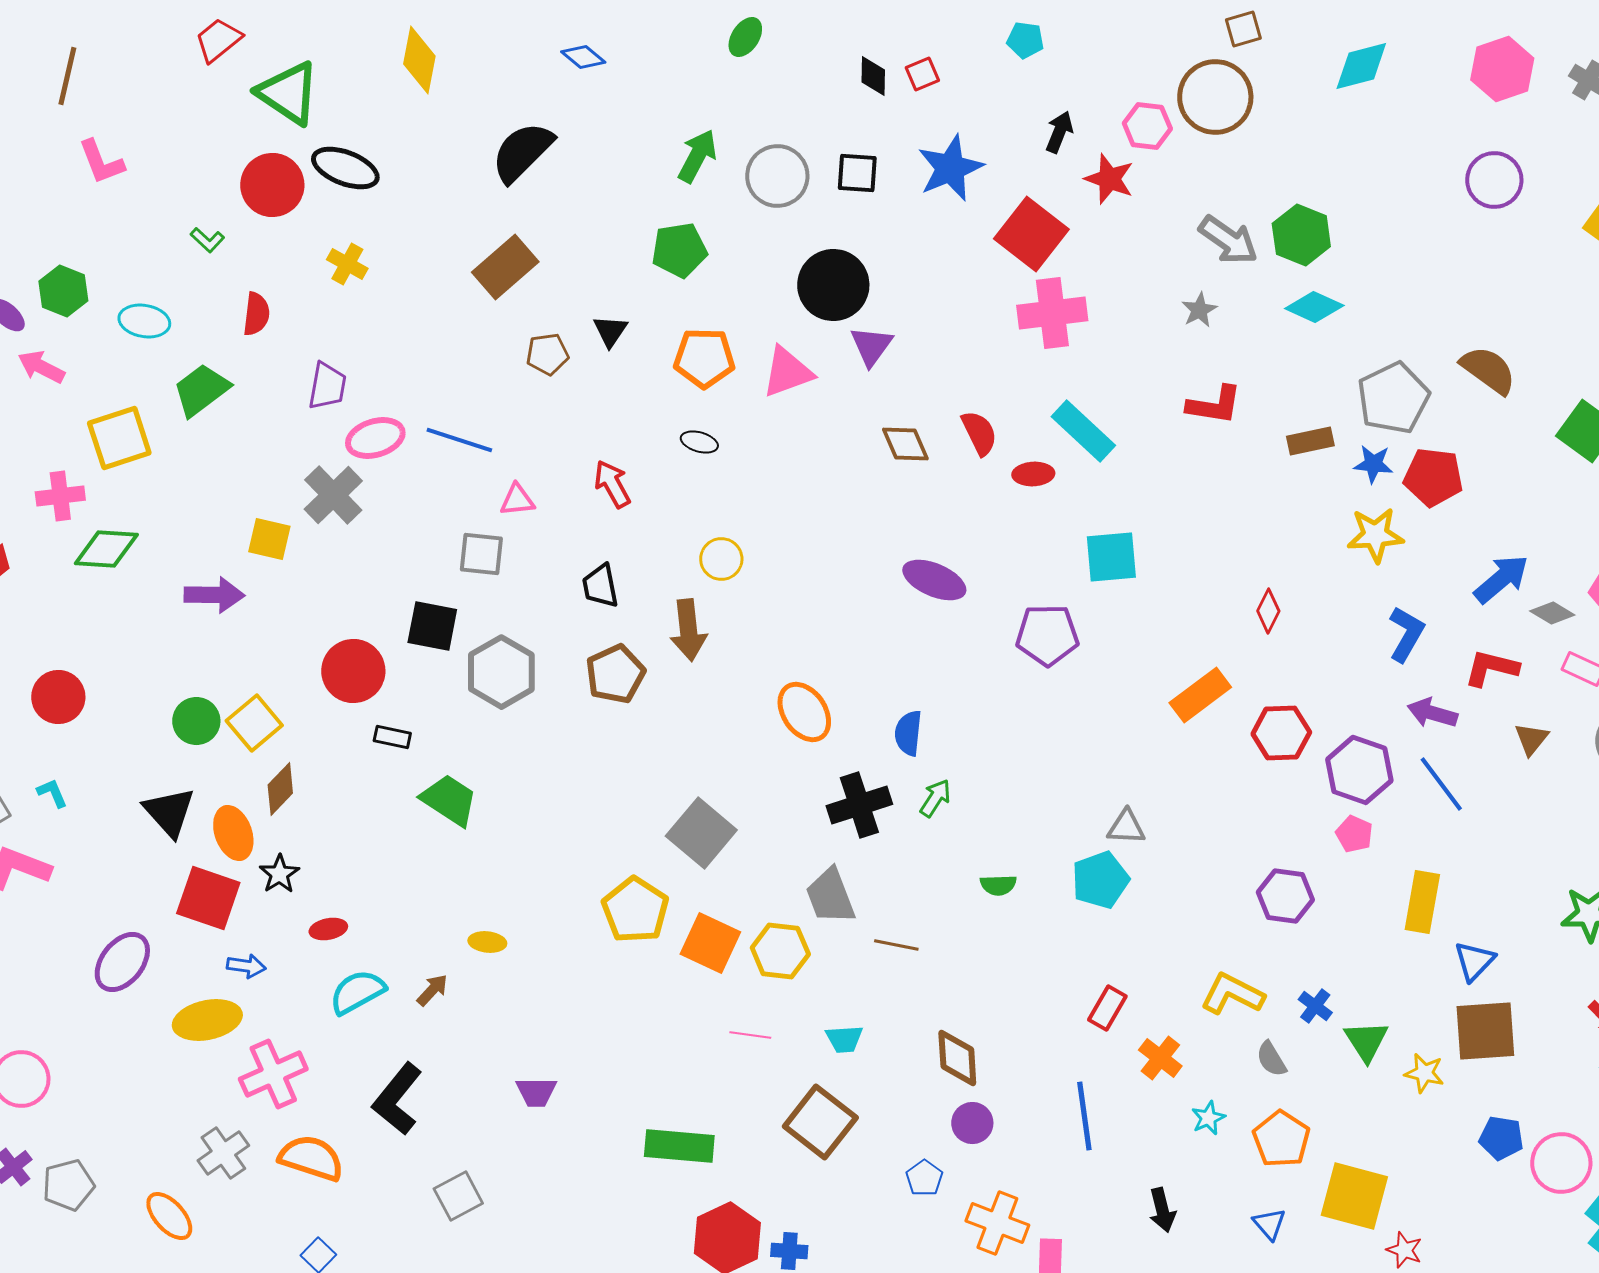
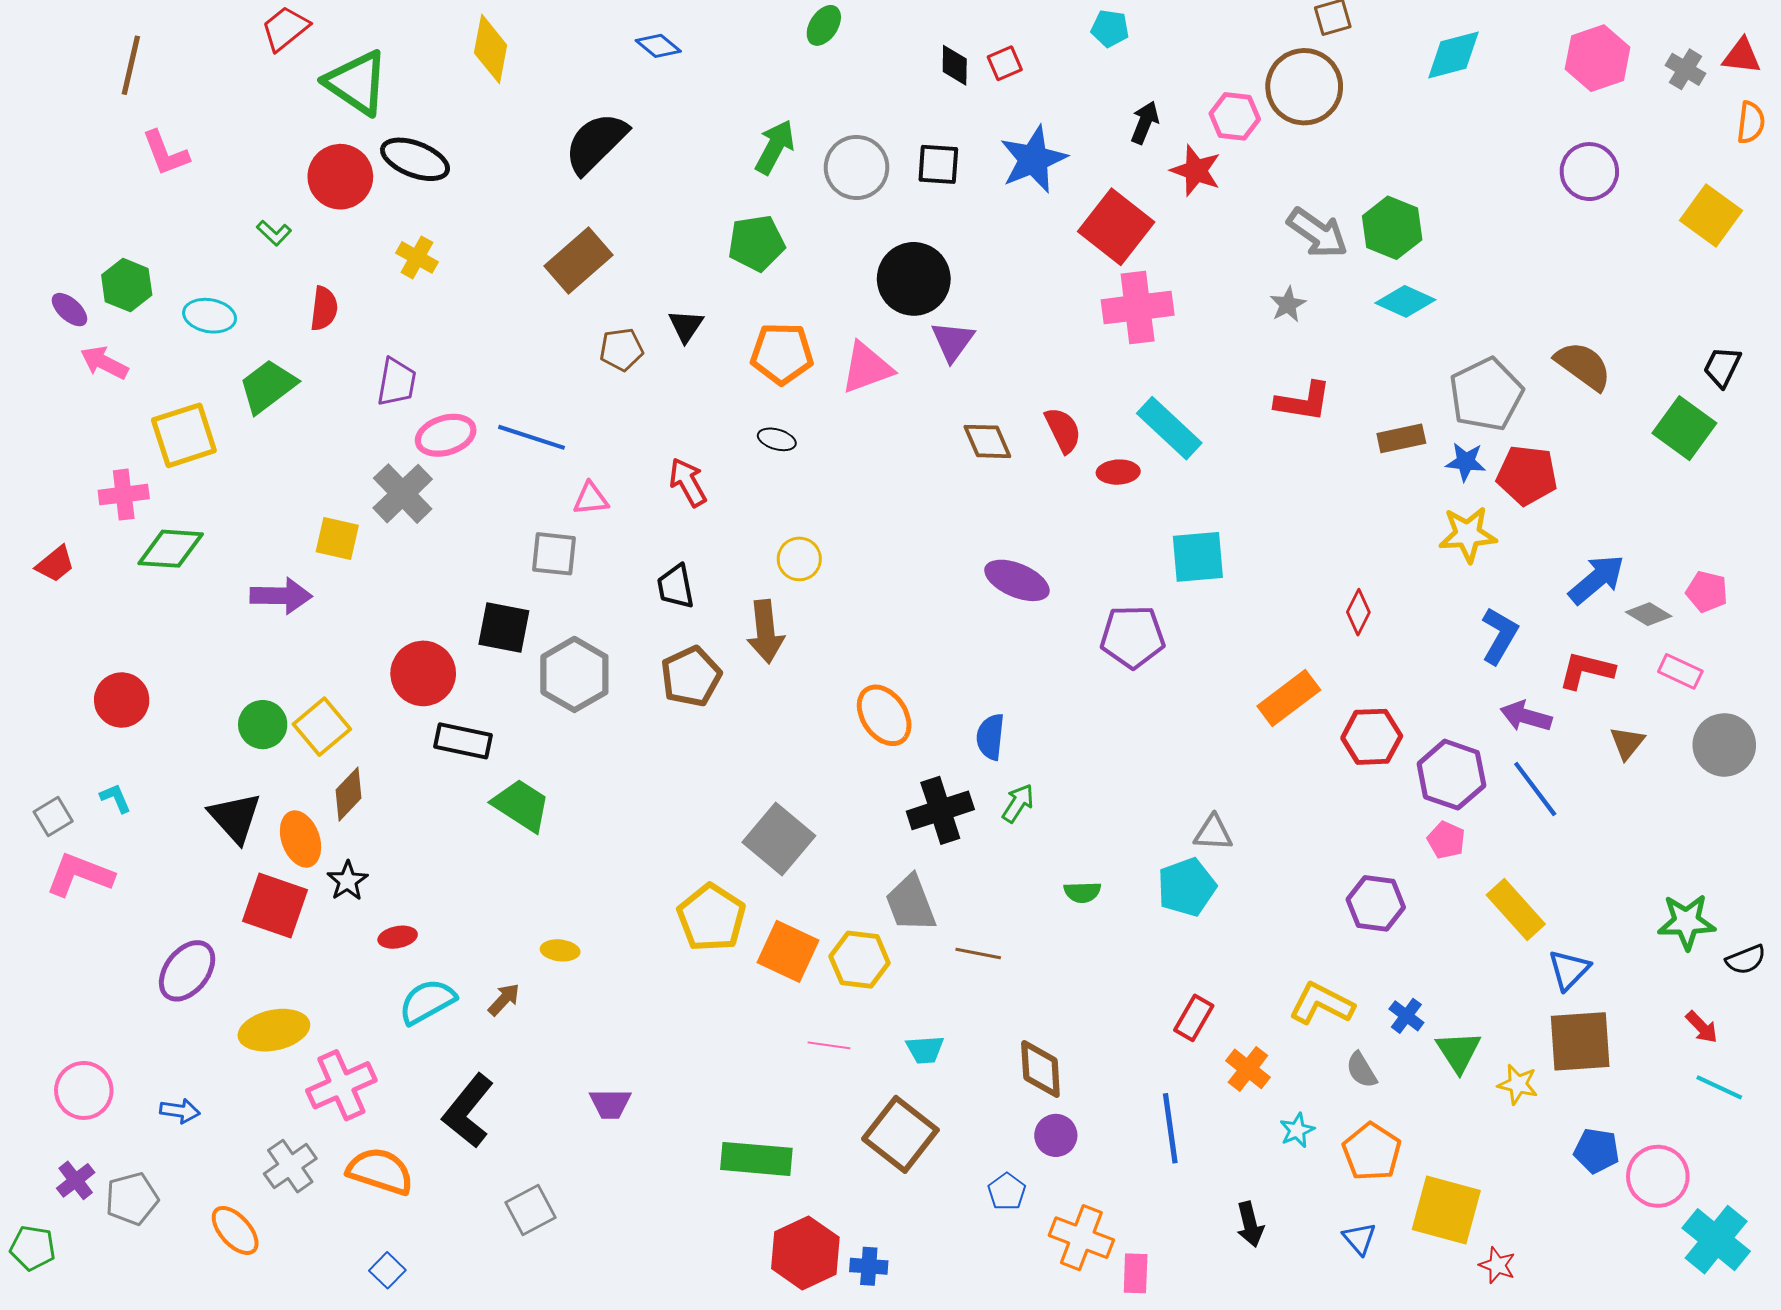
black rectangle: (392, 737) -> (463, 741), size x1.5
yellow rectangle: (1422, 902) -> (1516, 910), turned -52
blue arrow: (246, 966) -> (180, 1111), moved

